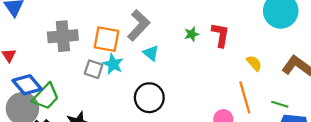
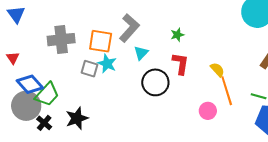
red L-shape: (221, 35) -> (180, 64), moved
cyan triangle: (151, 53) -> (141, 53), turned 35
yellow semicircle: (254, 63) -> (217, 70), moved
black circle: (149, 98) -> (155, 82), moved

